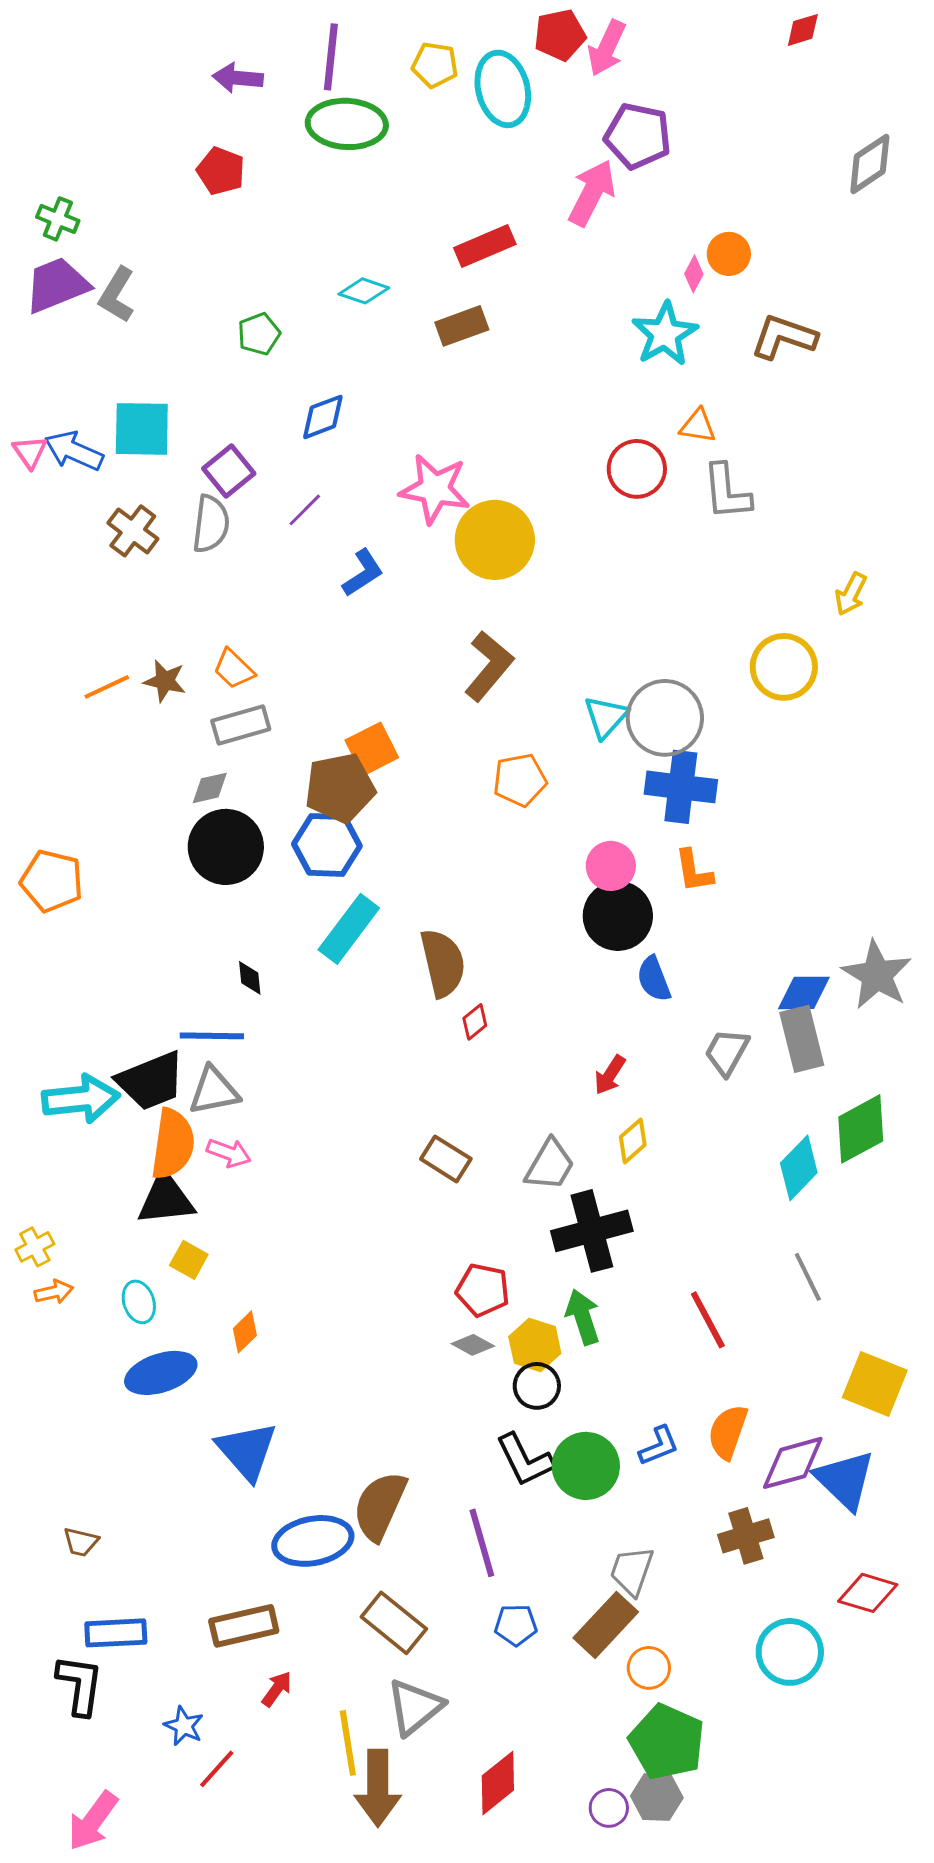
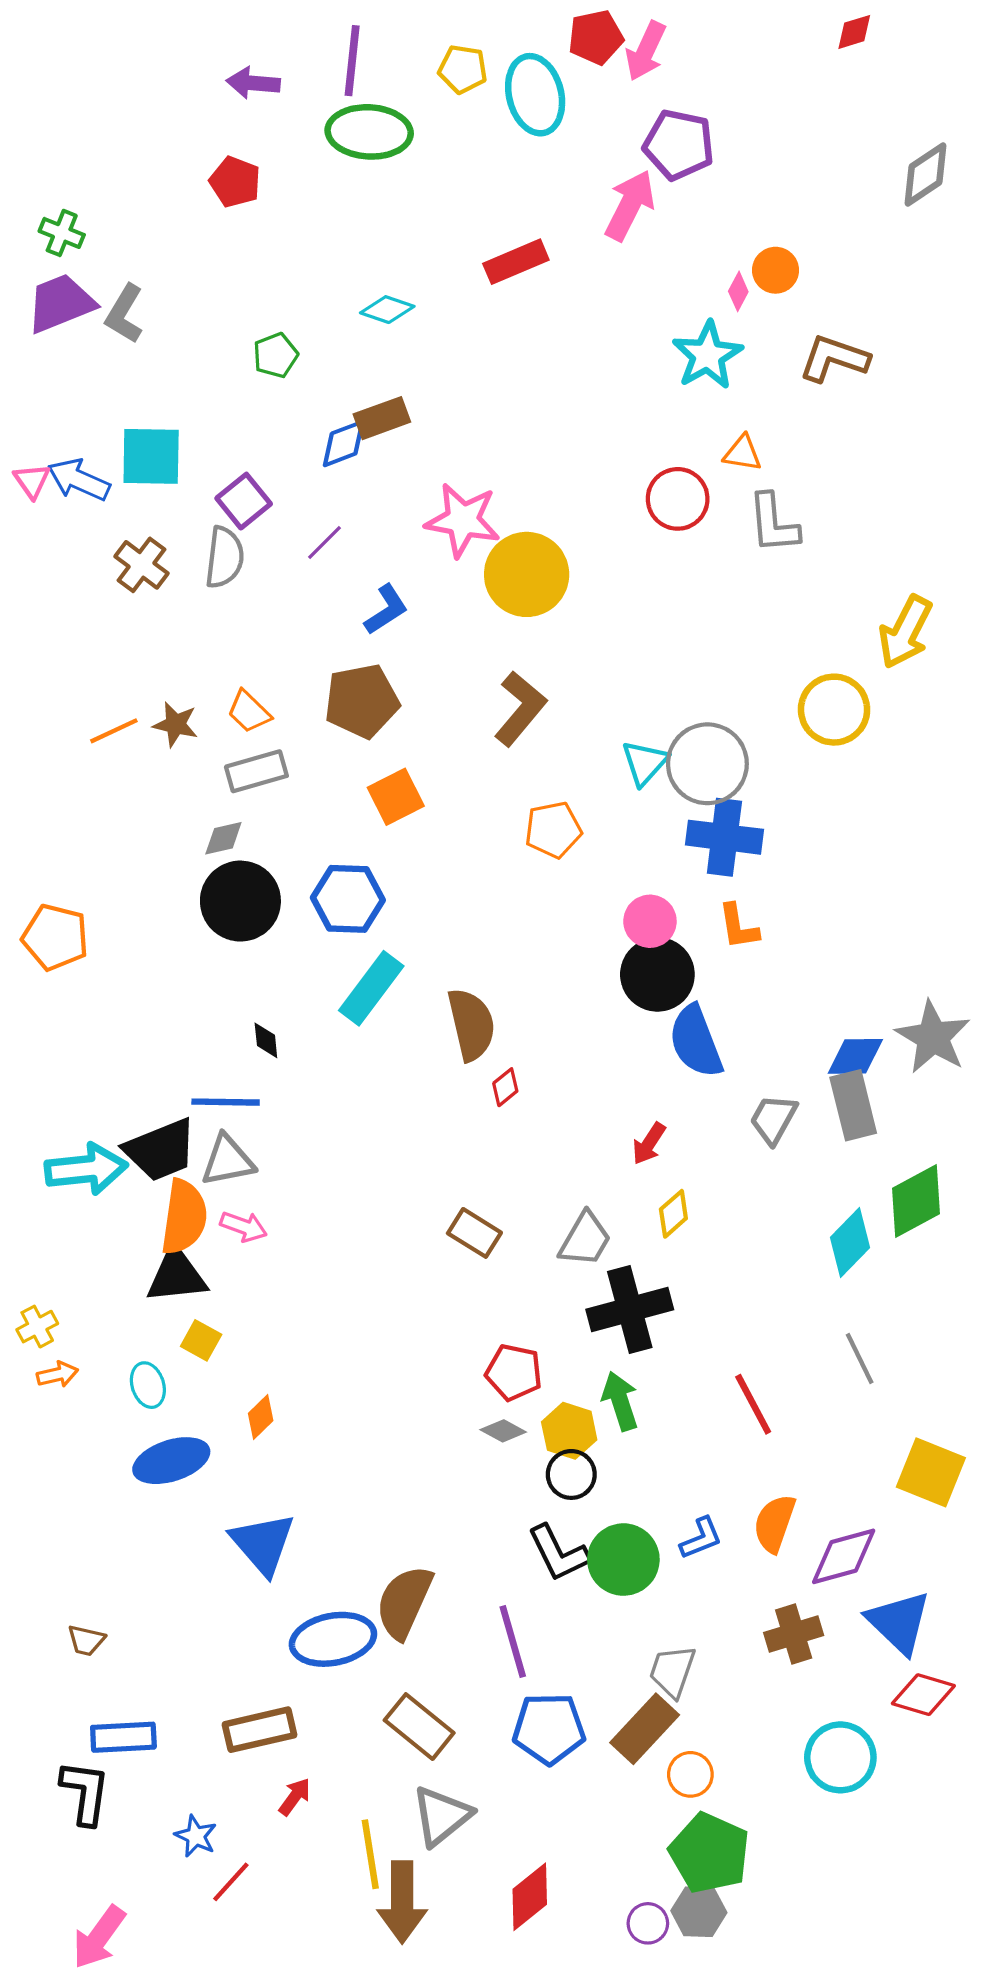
brown rectangle: (462, 326) -> (382, 418), moved
yellow arrow: (851, 594) -> (905, 632), size x1.6
brown pentagon: (340, 788) -> (362, 701), moved
blue semicircle: (654, 979) -> (696, 1041), size x1.5
blue triangle: (845, 1480) -> (899, 1622), moved
blue pentagon: (516, 1625) -> (549, 1729), size x1.6

